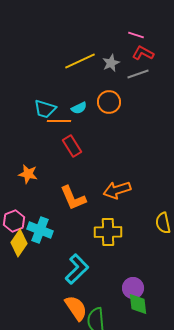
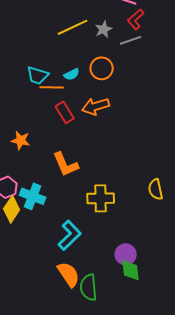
red L-shape: (143, 53) -> (136, 19), turned -70
orange arrow: (117, 190) -> (96, 106), moved

